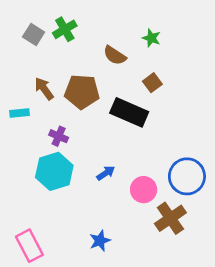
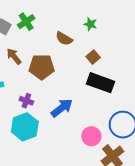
brown arrow: (44, 89) -> (14, 56), moved
black rectangle: (129, 112) -> (101, 83), moved
blue arrow: (106, 173) -> (62, 108), moved, size x1.6

